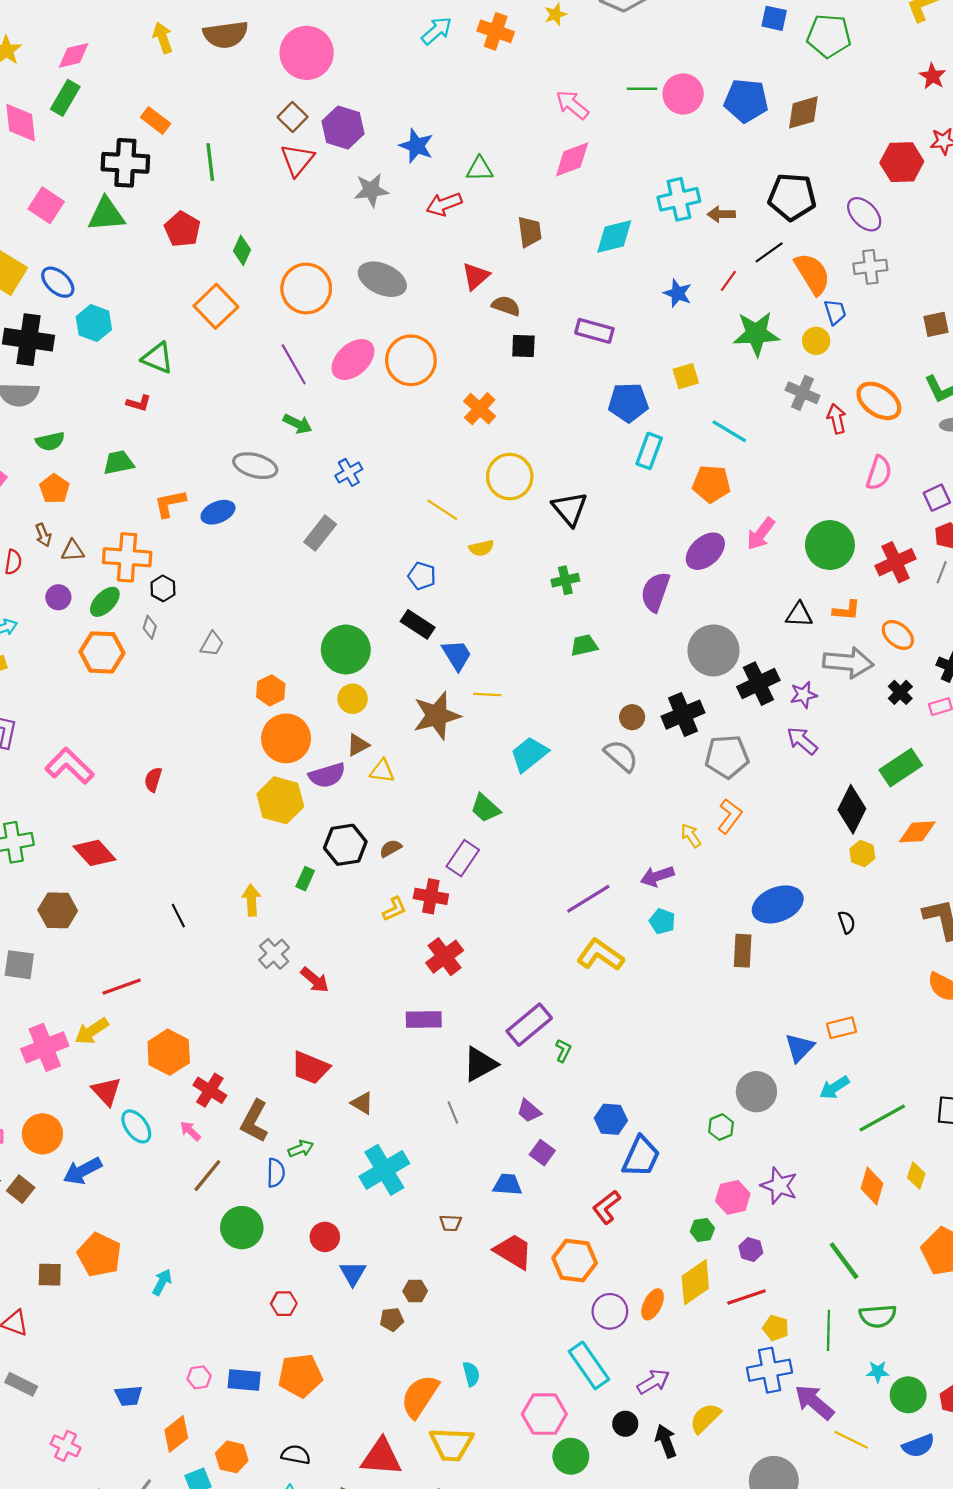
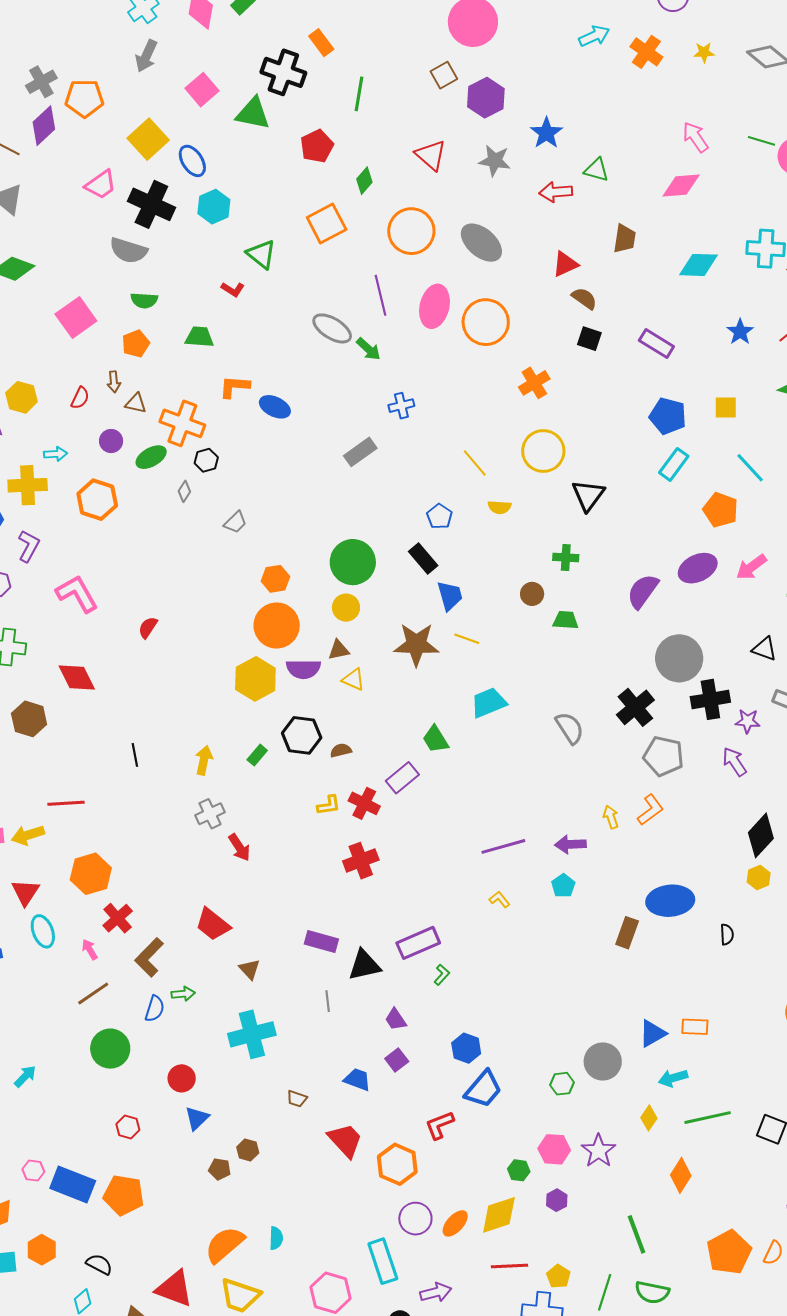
red triangle: (297, 160) -> (431, 155), moved, turned -44
pink ellipse: (353, 360) -> (434, 306), turned -51
gray ellipse: (255, 466) -> (332, 328), moved
blue ellipse: (218, 512) -> (275, 407), turned 32
orange hexagon: (102, 652) -> (97, 500), moved
black cross: (683, 715) -> (635, 707), turned -33
brown circle: (632, 717) -> (532, 594), moved
yellow L-shape: (600, 955) -> (500, 899), size x0.5
purple rectangle: (424, 1019) -> (321, 942), moved
yellow diamond: (916, 1176) -> (649, 1118), moved
red line: (746, 1297) -> (509, 1266), moved
blue rectangle: (244, 1380) -> (73, 1185), size x1.4

